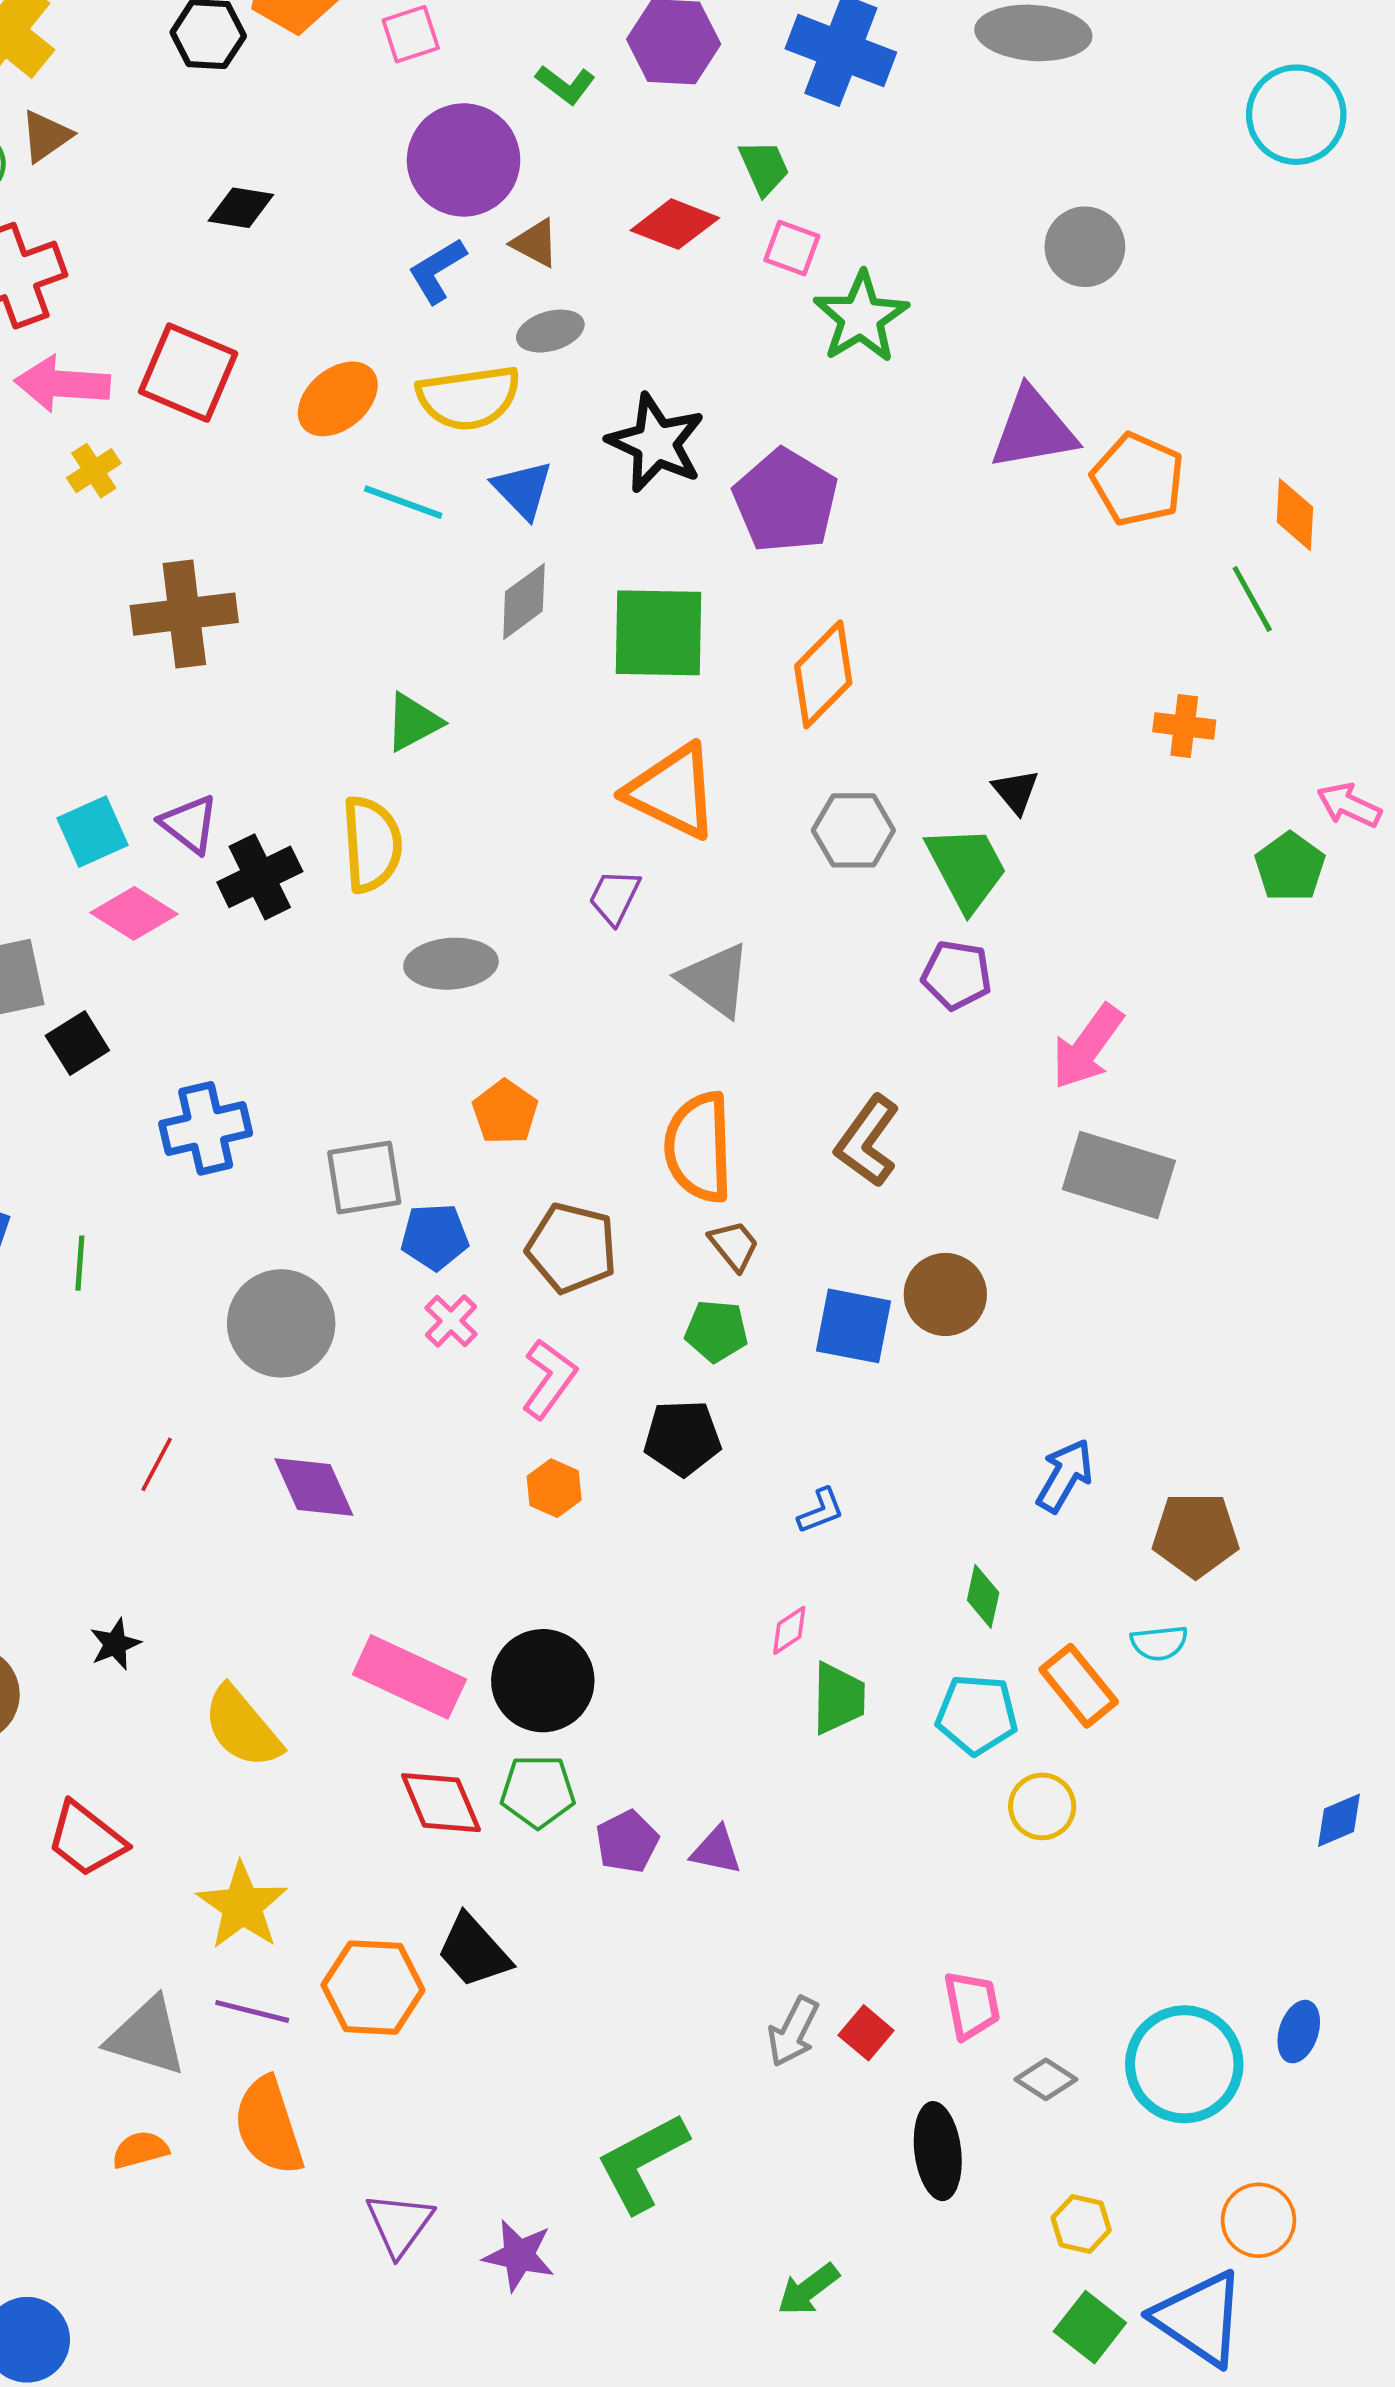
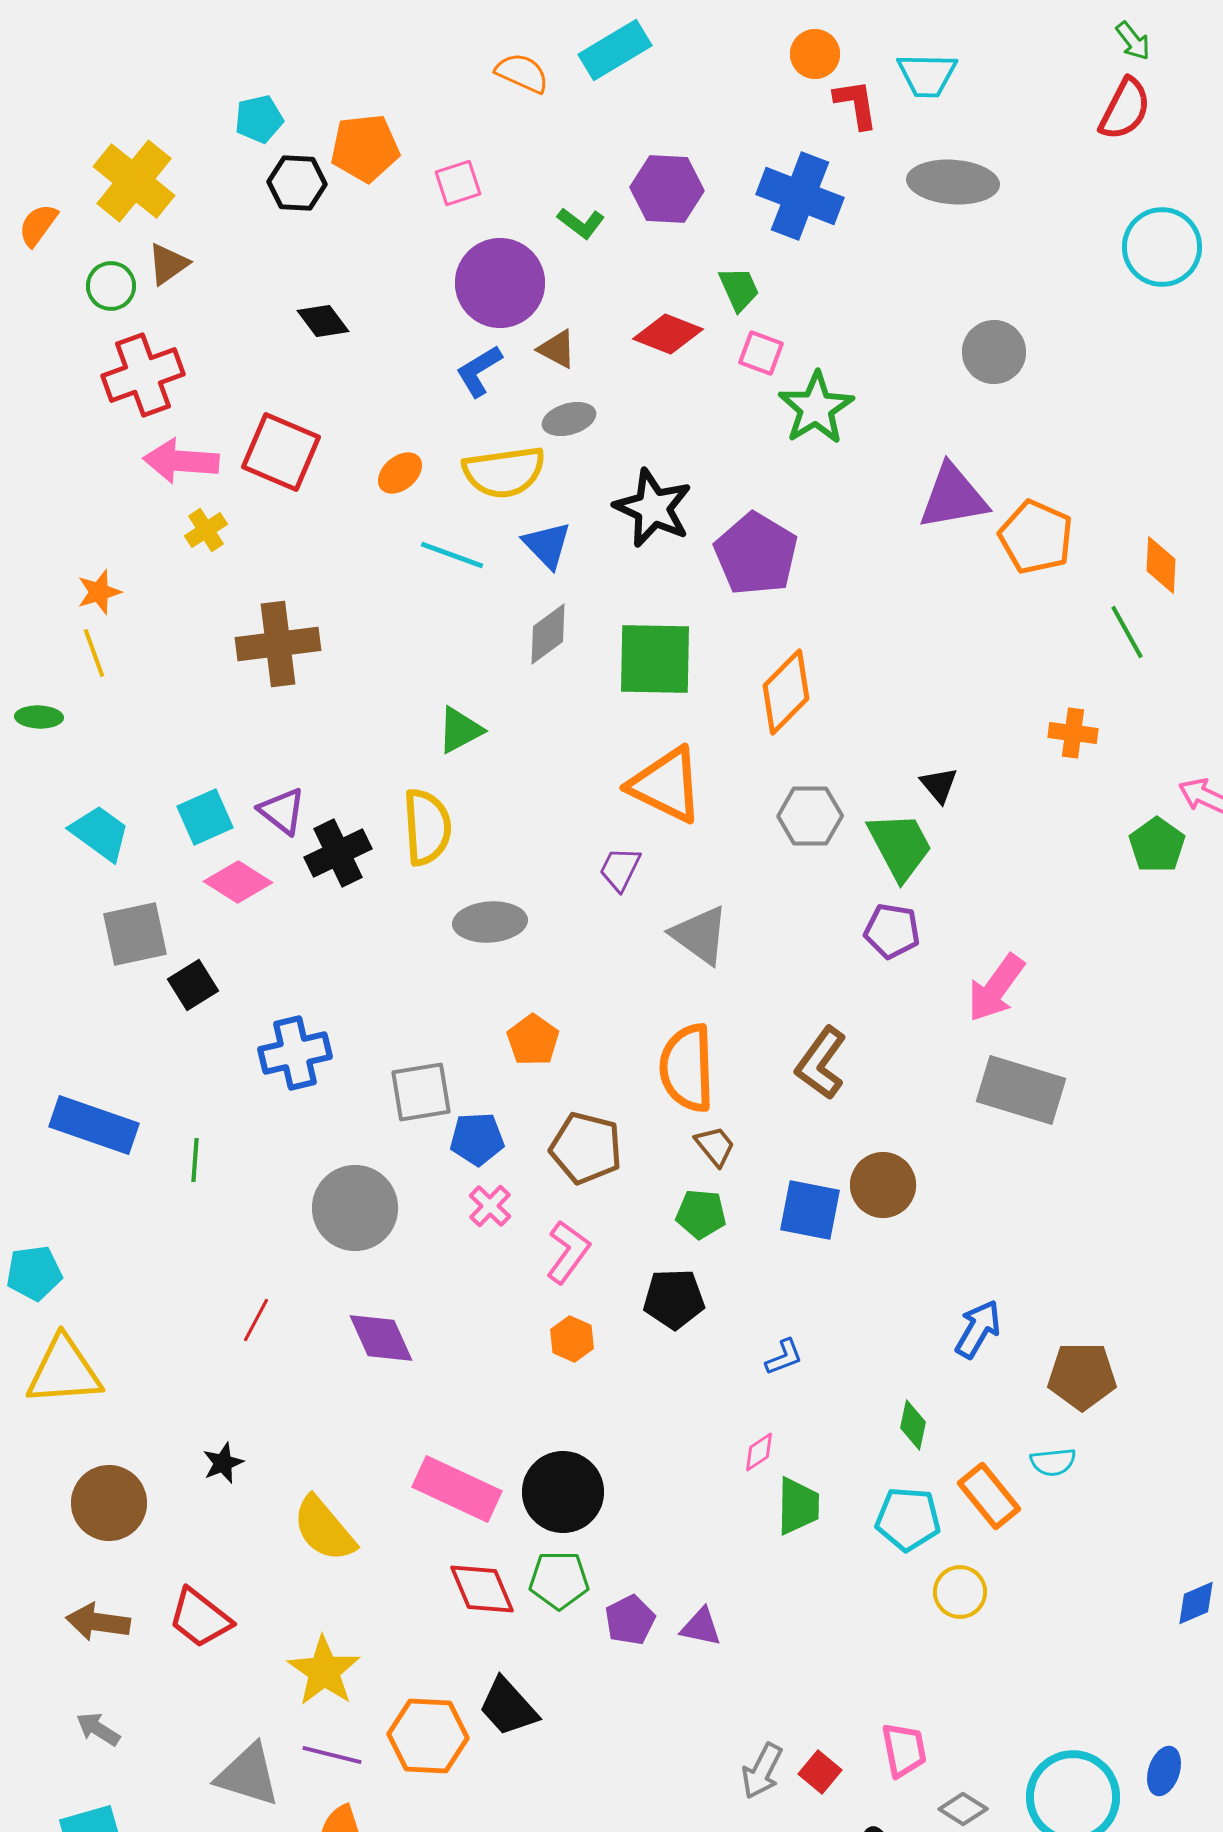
black diamond: (241, 208) -> (323, 321), turned 44
orange ellipse: (338, 399) -> (400, 473), size x0.7

